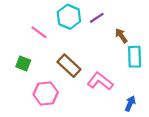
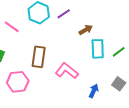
brown arrow: (121, 36) -> (86, 30), turned 96
brown rectangle: (69, 66) -> (39, 57), turned 55

